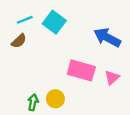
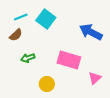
pink triangle: (112, 78) -> (95, 78), moved
green arrow: (33, 102) -> (28, 58), moved, turned -120

